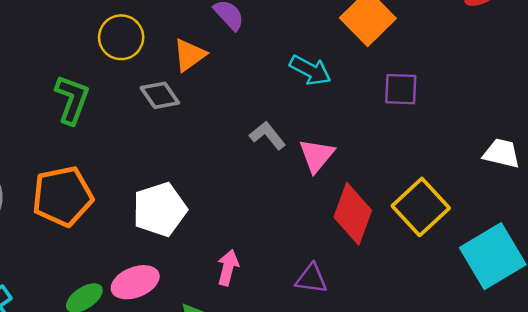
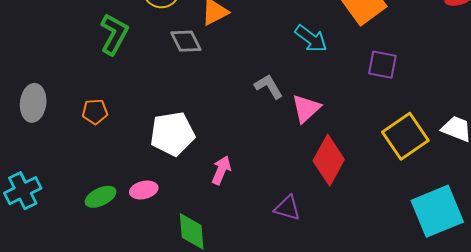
orange pentagon: (63, 196) -> (95, 112), size x0.5
yellow square: (421, 207) -> (405, 136), moved
pink arrow: (228, 268) -> (221, 170), moved
pink ellipse: (135, 282) -> (144, 190), size x0.7

